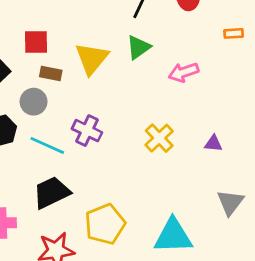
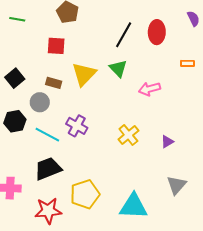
red square: (36, 42) -> (56, 46), moved
green triangle: (138, 47) -> (118, 69), turned -42
purple triangle: (213, 143) -> (167, 142), turned -40

